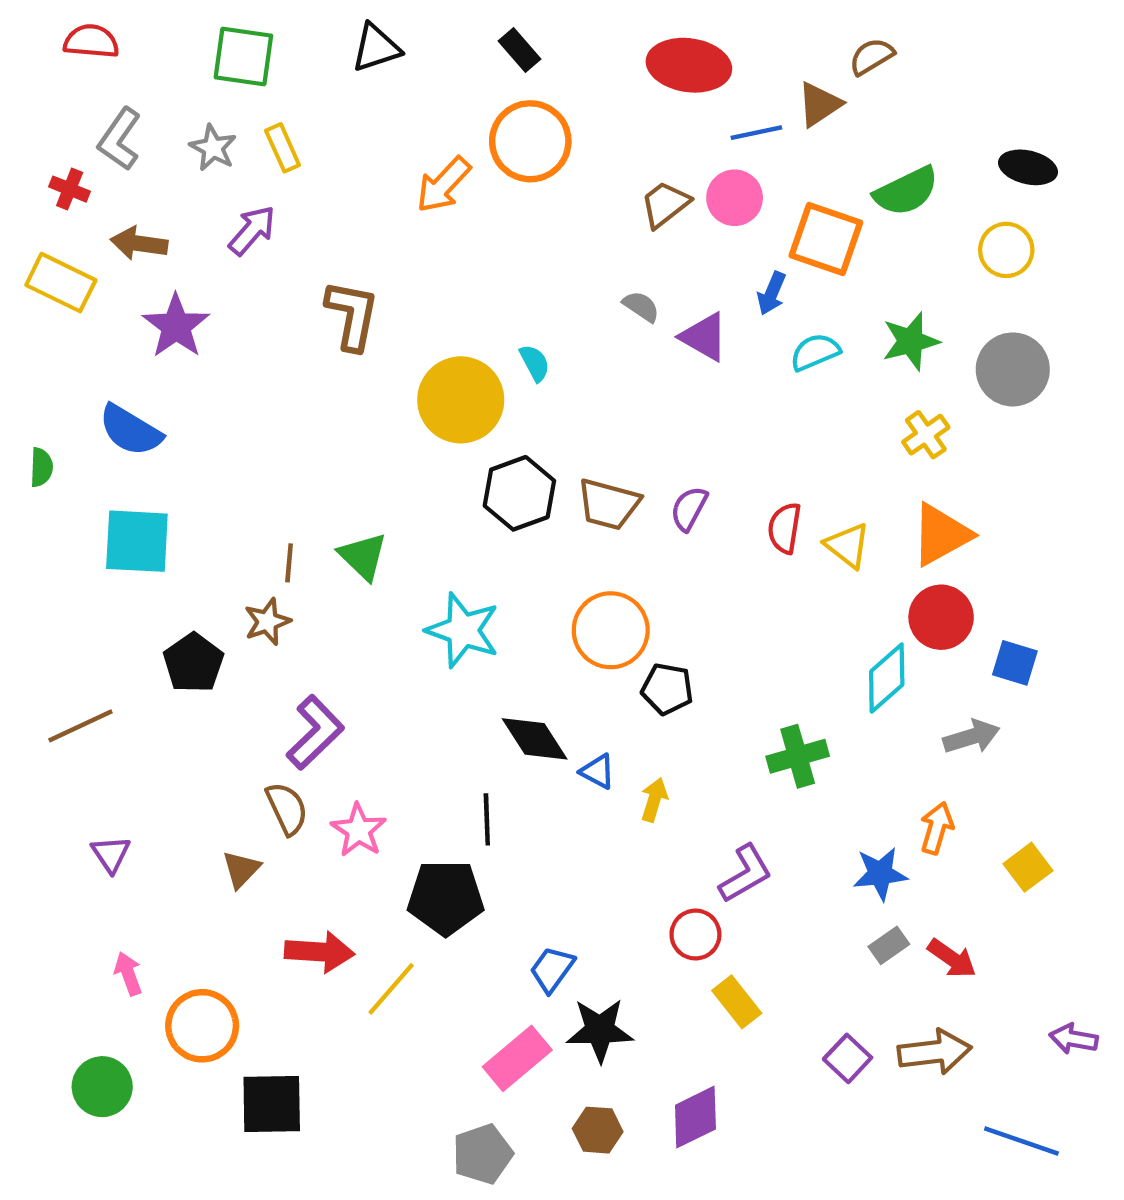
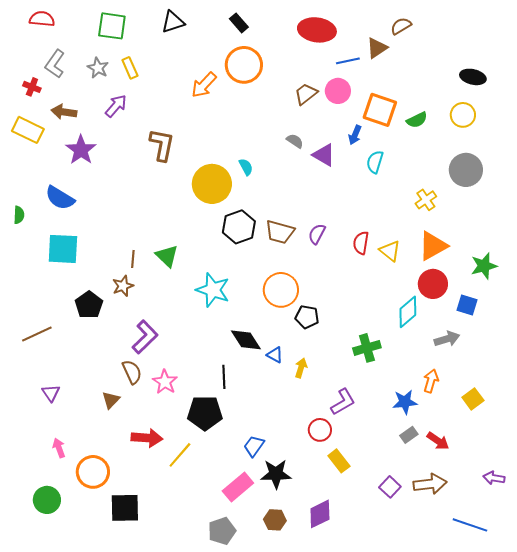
green semicircle: (906, 191) -> (417, 120), moved, size x0.7
green star: (911, 341) -> (484, 266), moved
cyan semicircle: (815, 352) -> (375, 162), turned -50

